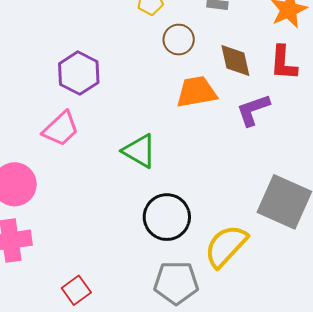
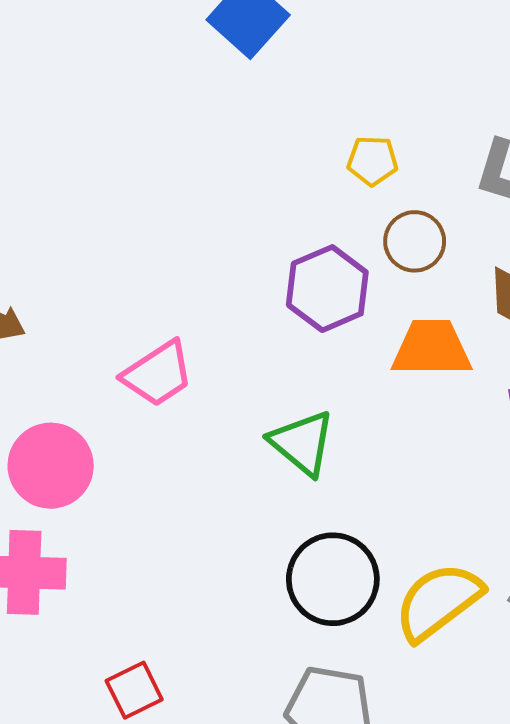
purple hexagon: (79, 73) -> (327, 289), moved
yellow semicircle: (226, 246) -> (438, 602), moved

